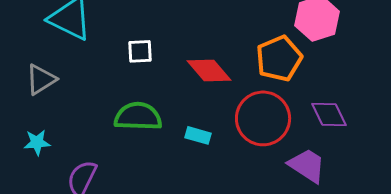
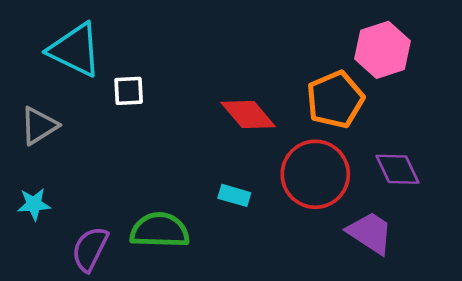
white square: (140, 51) -> (129, 91), moved
green semicircle: (138, 116) -> (160, 230), moved

